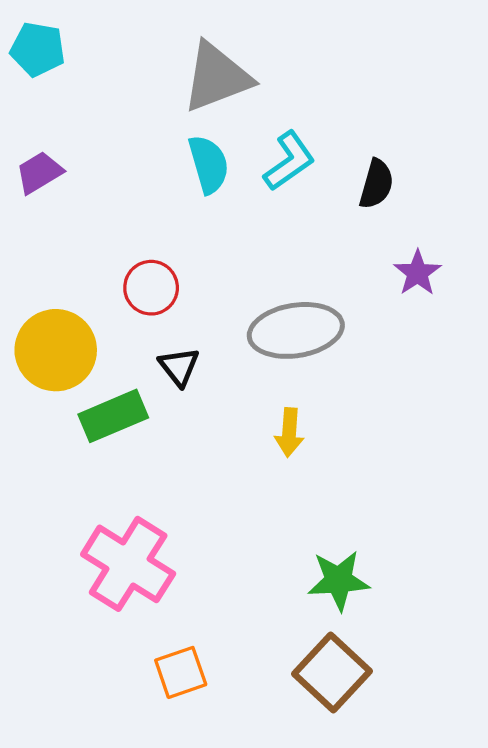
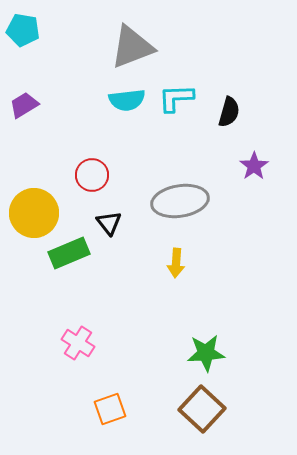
cyan L-shape: (289, 161) -> (176, 98), turned -147
cyan semicircle: (209, 164) -> (127, 100), turned 99
pink cross: (128, 564) -> (78, 343), size x0.6

